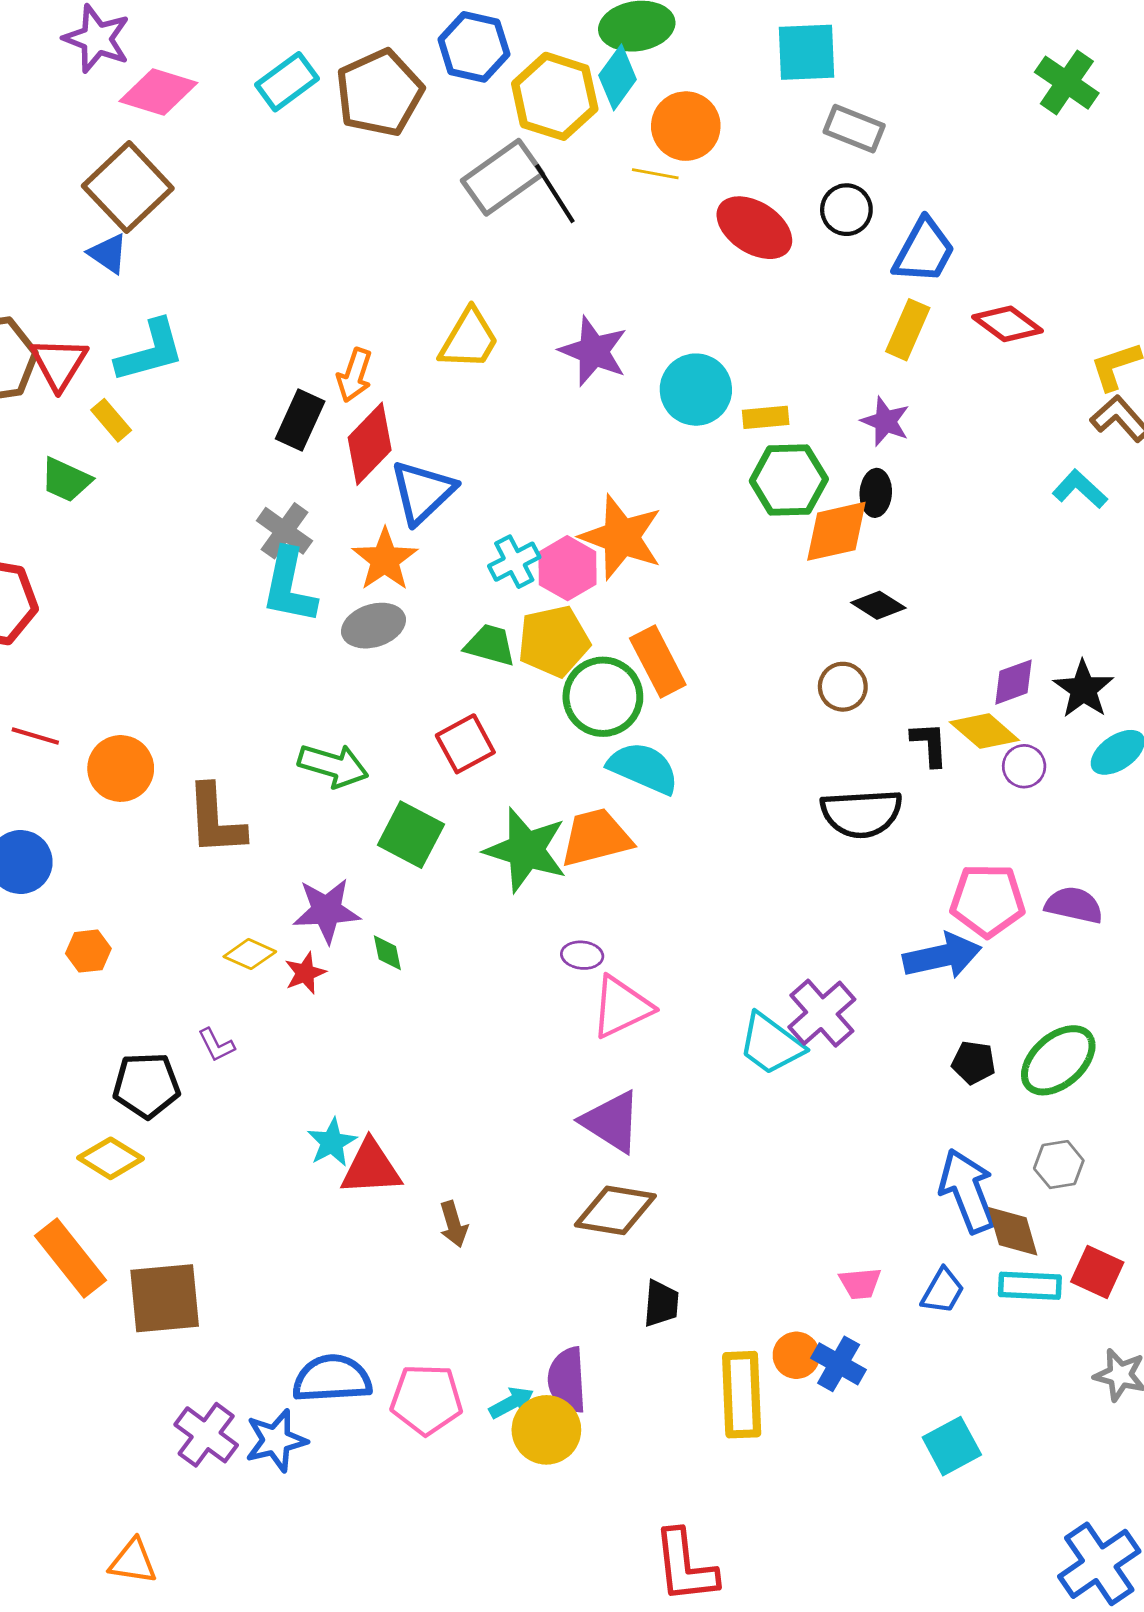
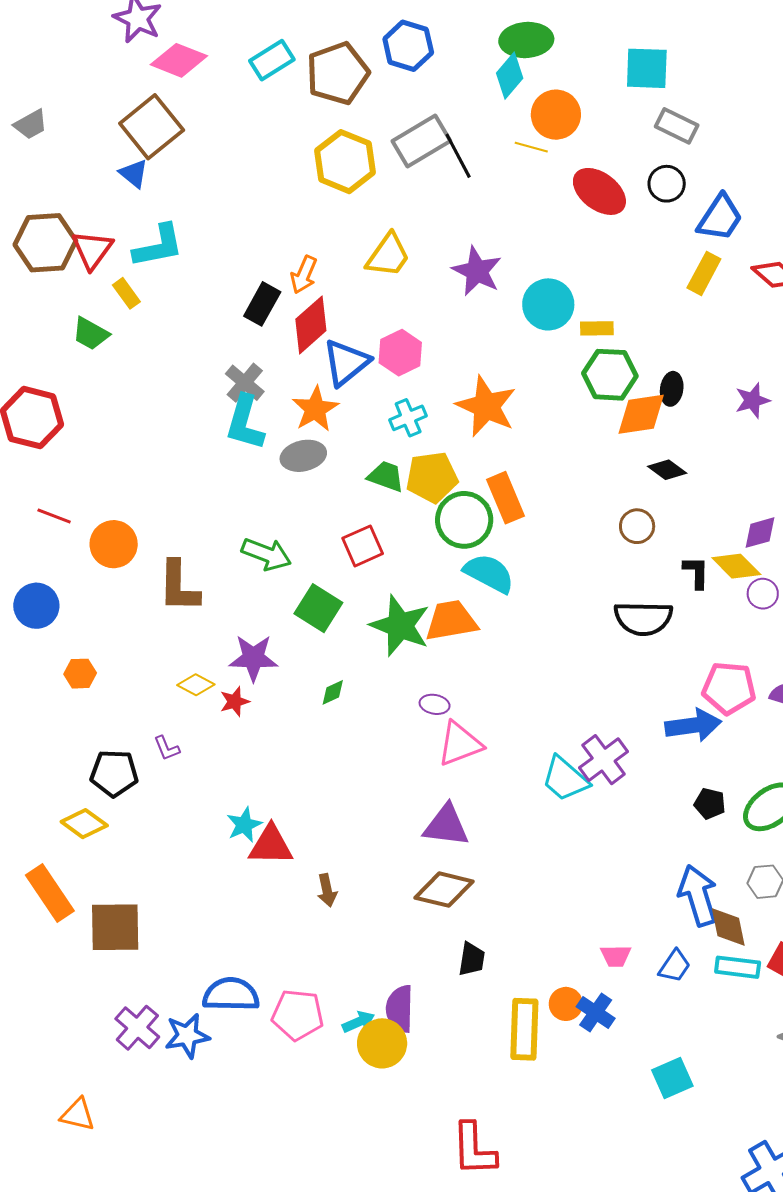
yellow hexagon: (555, 96) -> (345, 162), moved
purple star: (885, 421) -> (752, 400), moved, turned 30
pink hexagon: (567, 568) -> (400, 353), moved
green diamond: (387, 953) -> (333, 692), moved, turned 72
purple triangle: (611, 1122) -> (446, 826), turned -30

